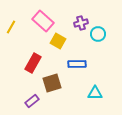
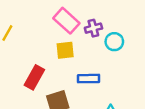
pink rectangle: (43, 21) -> (66, 21), moved
yellow square: (58, 41) -> (65, 50), turned -35

